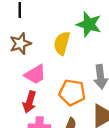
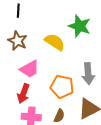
yellow semicircle: (62, 43) -> (55, 42), turned 105
brown star: (20, 44) -> (17, 41), turned -30

